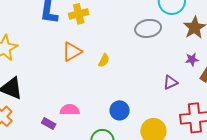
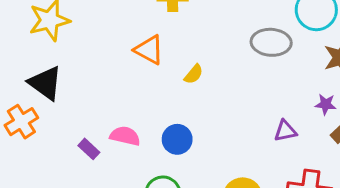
orange triangle: (72, 52) -> (149, 50), turned 45
blue circle: (120, 110) -> (177, 139), moved

